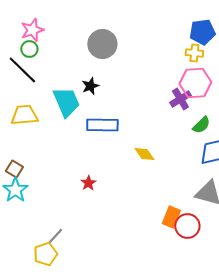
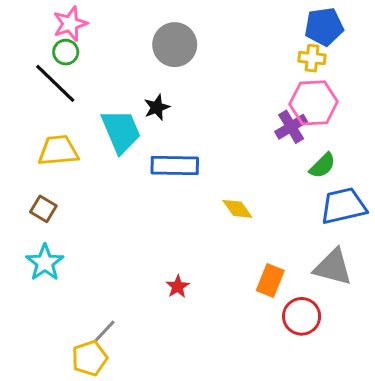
brown square: (14, 169) -> (43, 209), moved
red star: (88, 183) -> (178, 286), moved
orange rectangle: (171, 217) -> (270, 281), moved

